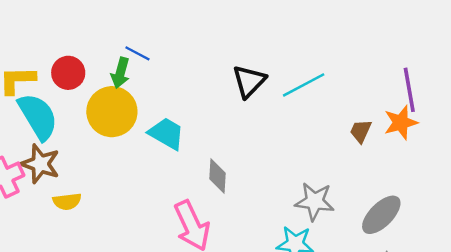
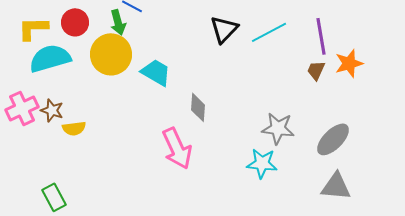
green arrow: (120, 73) -> (118, 22), turned -30
purple line: (409, 90) -> (321, 36), moved
cyan semicircle: (38, 116) -> (50, 58), turned -75
brown star: (40, 164) -> (52, 110), moved, size x0.7

